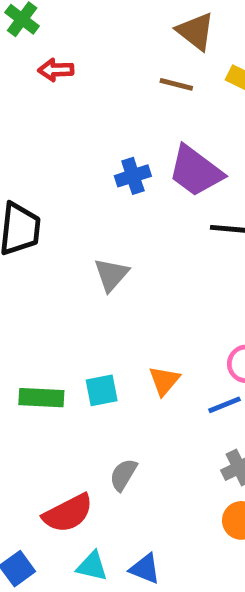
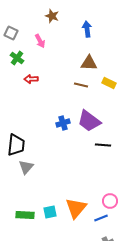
brown triangle: (196, 31) -> (89, 63), turned -36
gray triangle: (111, 275) -> (26, 167), moved
orange triangle: (164, 381) -> (76, 208), size x1.6

